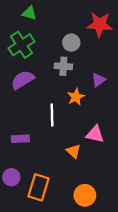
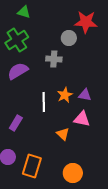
gray circle: (71, 43) -> (69, 38), moved
purple triangle: (98, 80) -> (85, 95), moved, turned 48
orange star: (76, 97) -> (65, 95), moved
purple rectangle: (20, 139) -> (16, 123), turned -56

